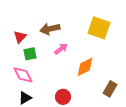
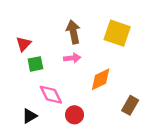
brown arrow: (50, 29) -> (73, 32), moved, turned 90
pink arrow: (61, 49) -> (72, 58), turned 32
pink diamond: (23, 75) -> (51, 95), moved

